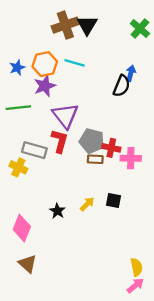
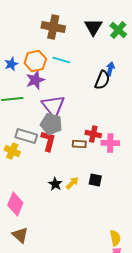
brown cross: (65, 25) -> (53, 27), turned 30
black triangle: (87, 25) -> (93, 27), moved
red L-shape: (60, 141) -> (48, 141), moved
gray pentagon: (92, 141) -> (51, 124), moved
black star: (57, 211) -> (55, 184), moved

